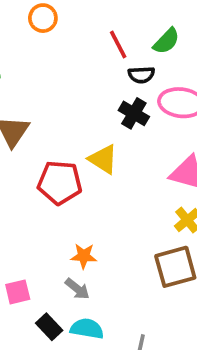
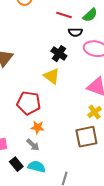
red line: (118, 44) -> (64, 15), turned -49
black cross: (134, 113) -> (59, 54), moved
red pentagon: (60, 183) -> (29, 103), moved

